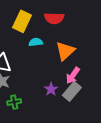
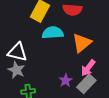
cyan semicircle: (36, 42) -> (53, 33), size x1.5

